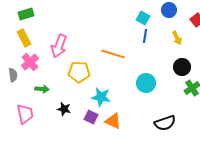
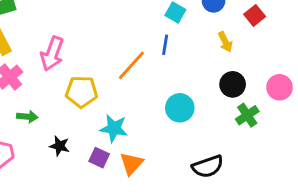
blue line: (145, 36) -> (165, 45), moved
orange line: (113, 54) -> (131, 65), turned -65
orange triangle: (113, 121) -> (131, 164), turned 48

